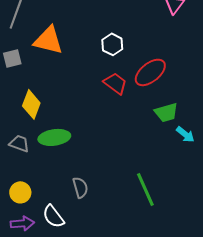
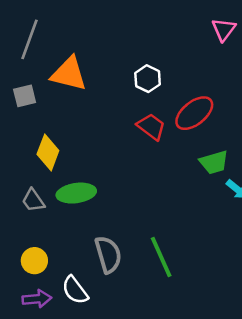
gray trapezoid: (19, 143) -> (33, 200), turned -145
gray semicircle: (80, 187) -> (108, 255), size x1.4
green line: (145, 189) -> (161, 257), moved

